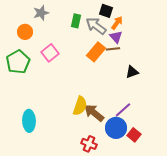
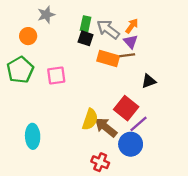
black square: (106, 11) -> (86, 38), moved
orange rectangle: (96, 52) -> (108, 59), turned 66
pink square: (50, 53) -> (56, 75), moved, turned 30
red square: (134, 135) -> (126, 108), moved, size x1.5

